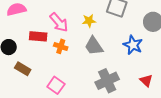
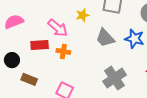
yellow star: (89, 21) -> (83, 15), moved
gray trapezoid: (94, 46) -> (105, 38), moved

